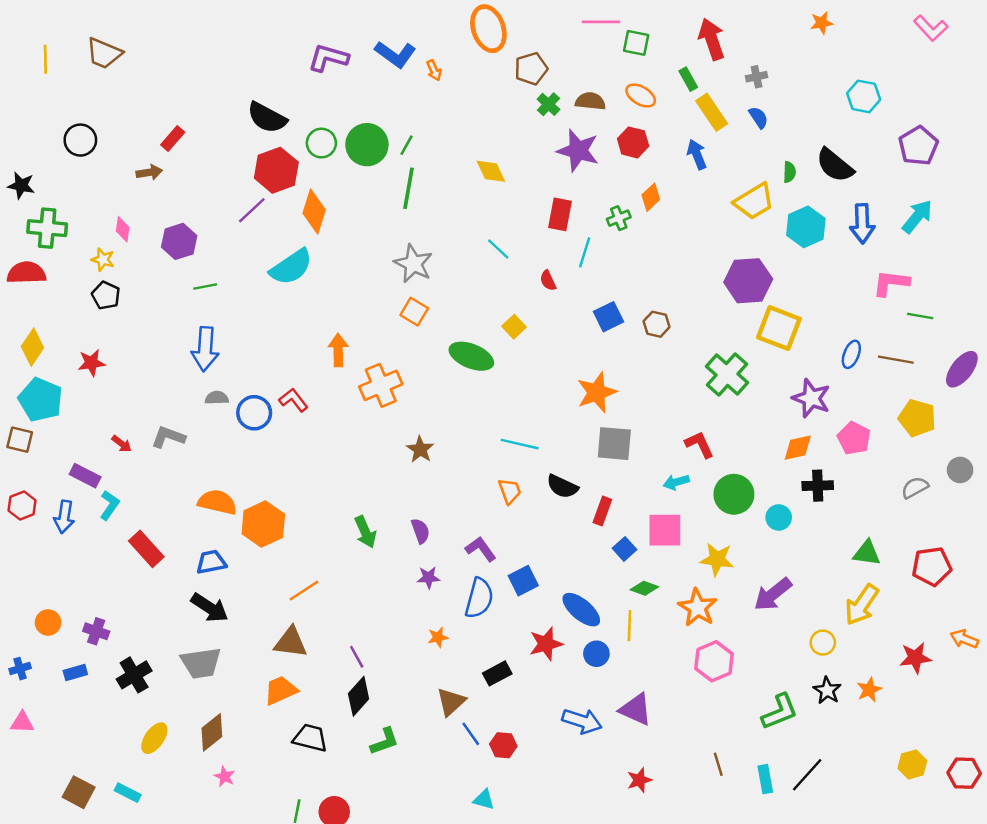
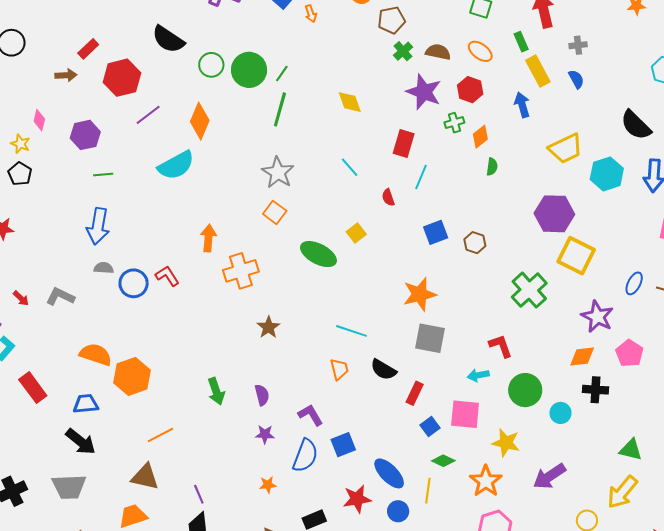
red hexagon: (276, 170) -> (122, 78), moved
green semicircle: (789, 172) -> (492, 167), moved
green cross: (619, 218) -> (454, 123), moved

